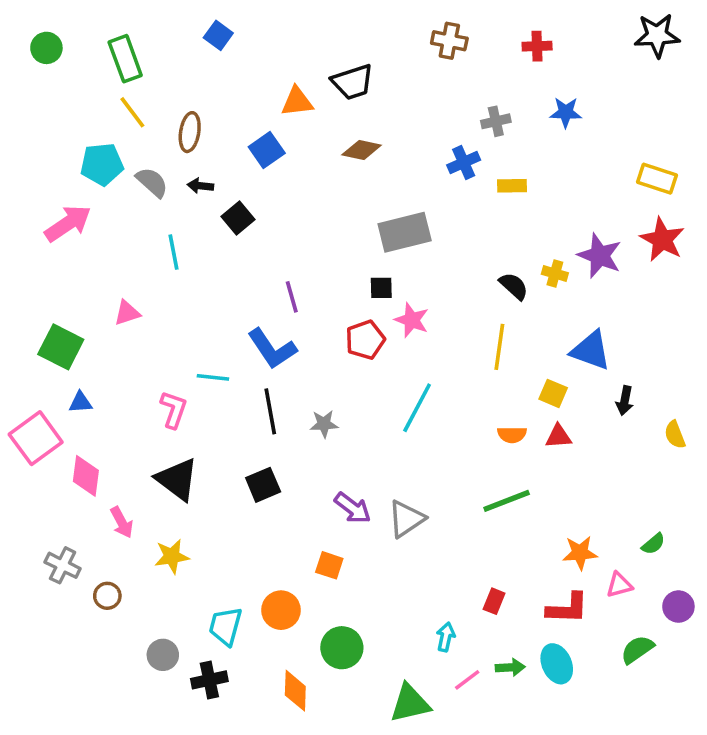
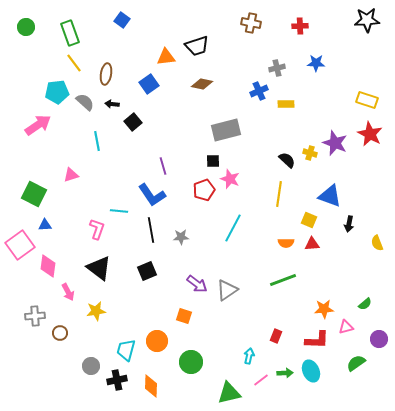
gray cross: (63, 565) -> (35, 316), turned -30
orange diamond: (295, 691) -> (151, 386), moved

